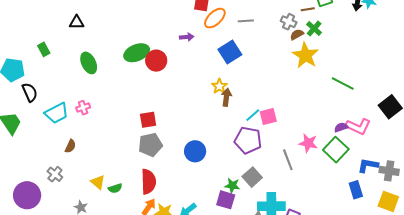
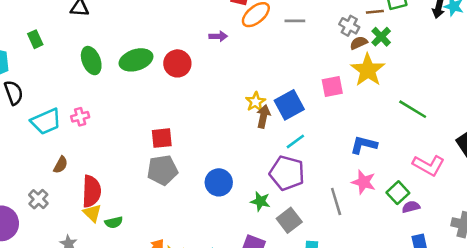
blue square: (230, 52) -> (289, 105), moved
green ellipse: (137, 53) -> (136, 60), moved
pink square: (268, 116) -> (332, 86), moved
purple semicircle: (341, 127) -> (411, 207), moved
green square: (336, 150) -> (398, 193), size x0.7
blue L-shape: (368, 165) -> (364, 145), moved
red semicircle: (148, 182) -> (91, 191), moved
green star: (232, 186) -> (260, 201), moved

